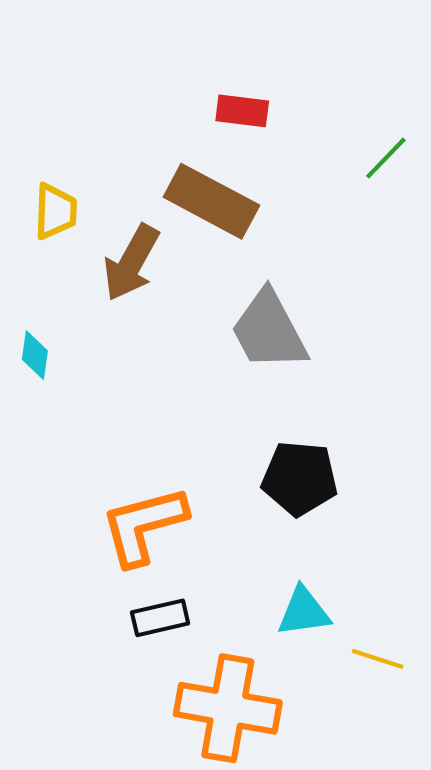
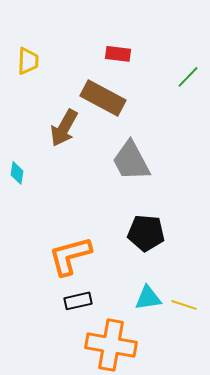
yellow trapezoid: (55, 211) -> (28, 61), moved
yellow line: (378, 659) -> (184, 305), moved

